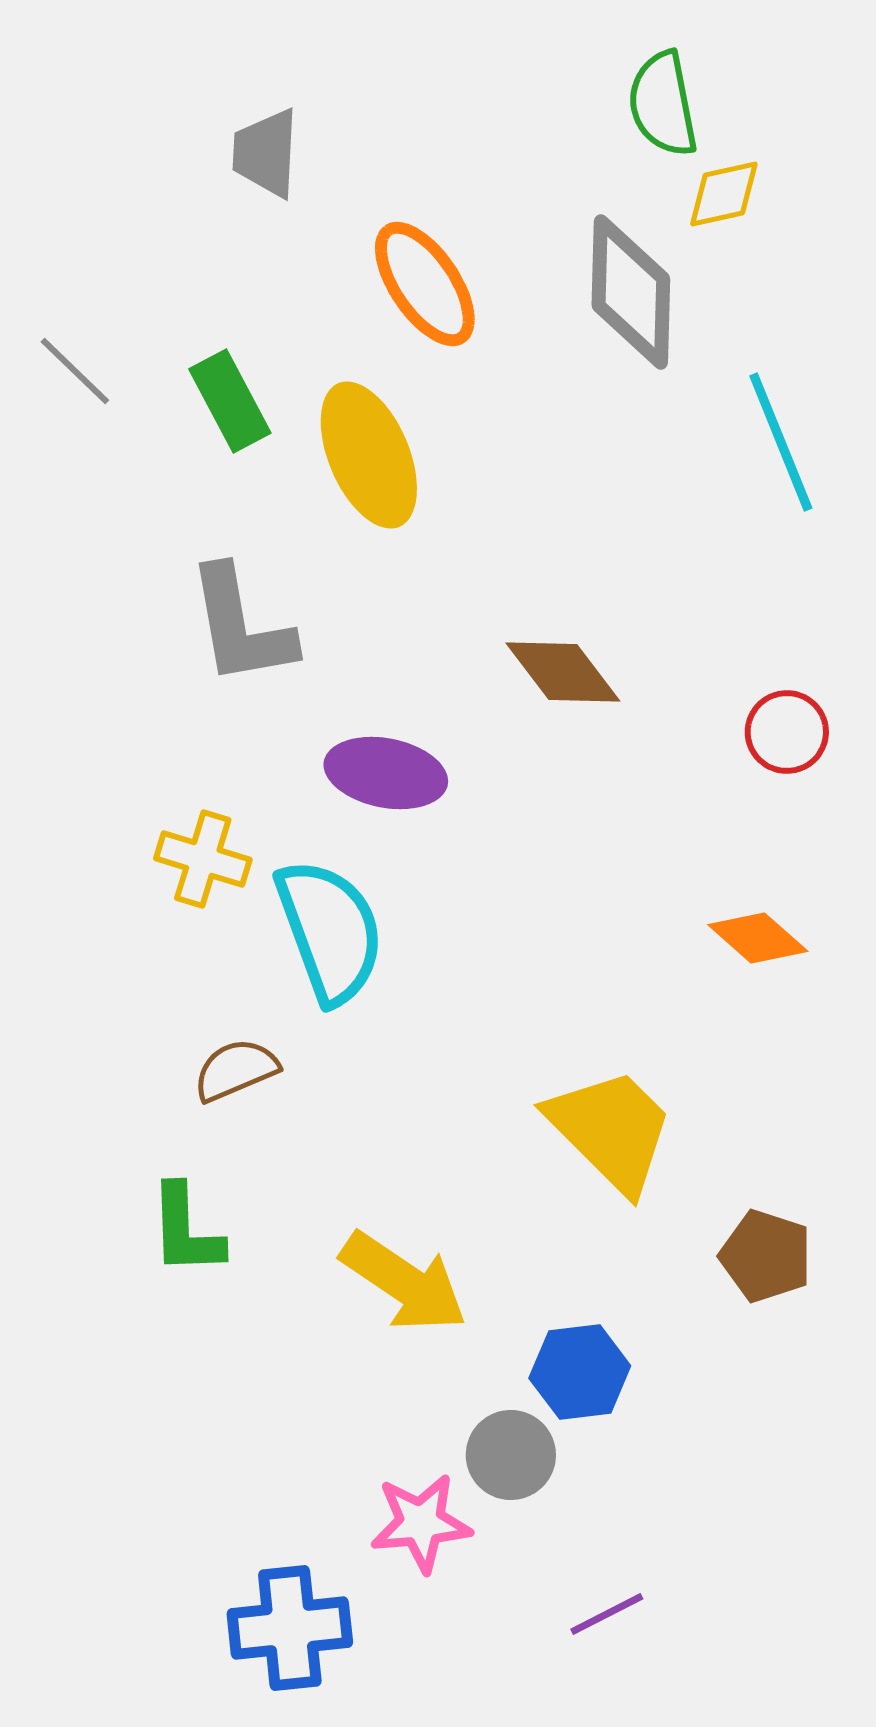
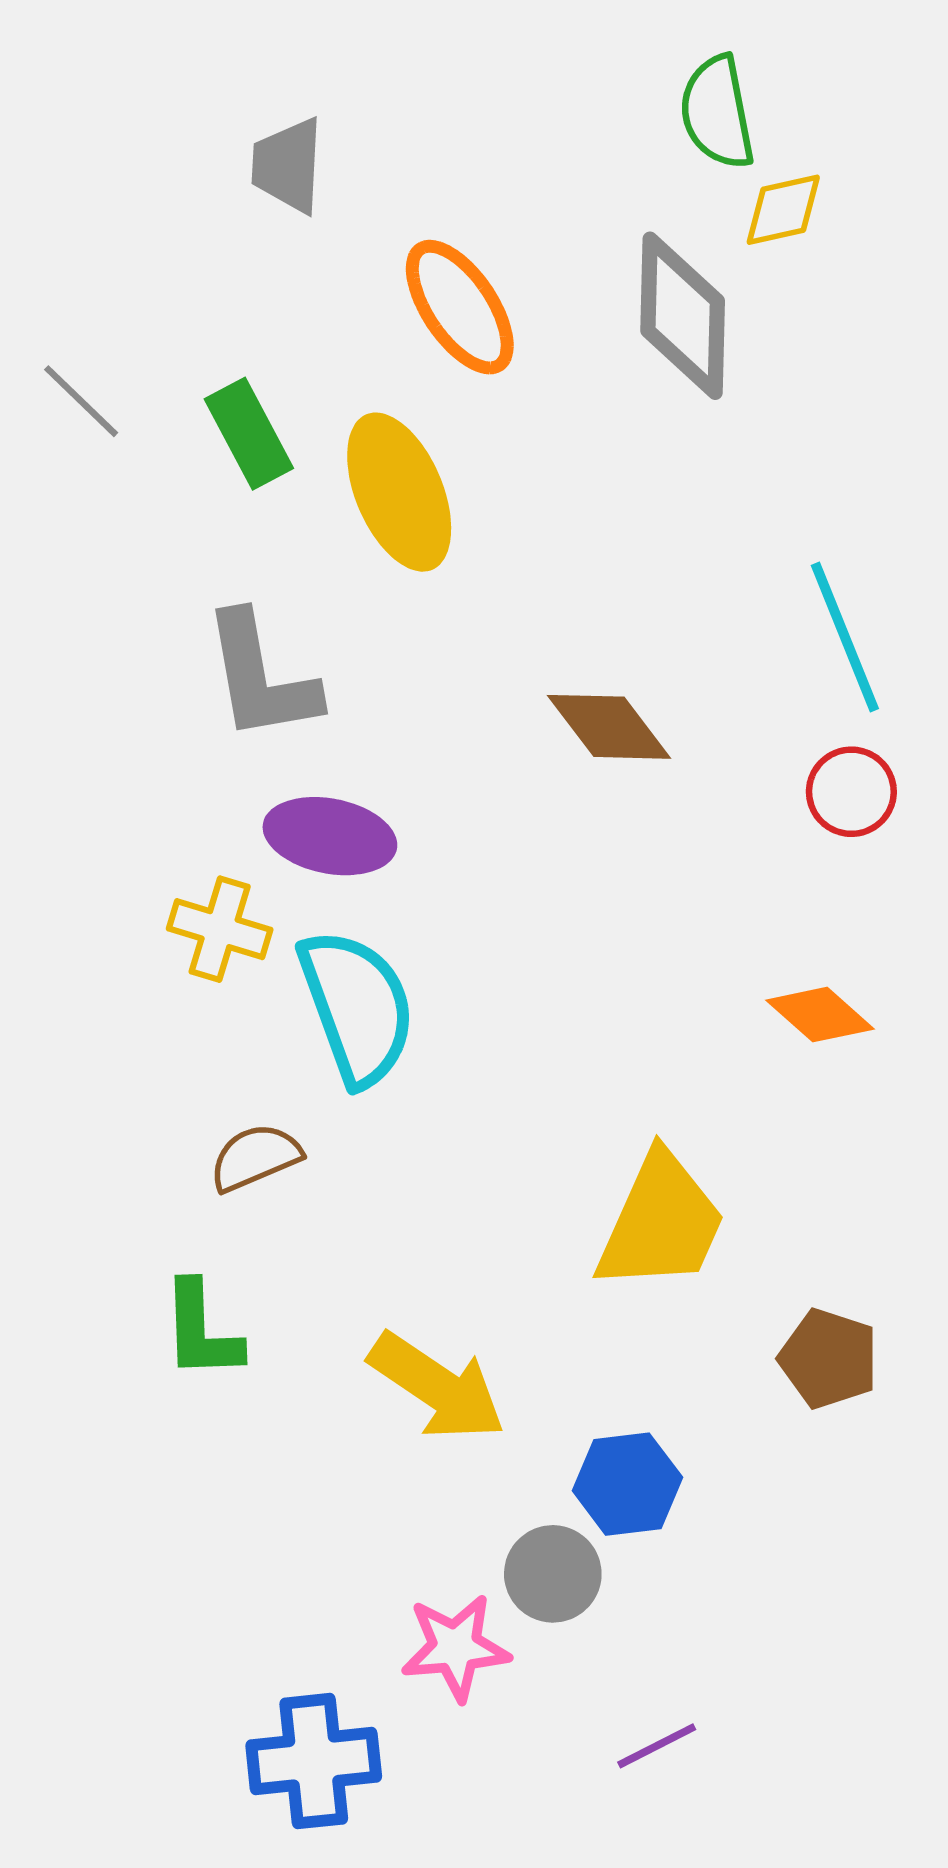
cyan line: (781, 442) -> (845, 637), moved
purple ellipse: (386, 773) -> (330, 836), moved
yellow trapezoid: (611, 1130) -> (661, 1222), turned 69

